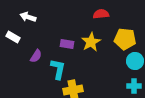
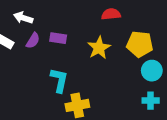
purple rectangle: (67, 44) -> (58, 38), moved
purple semicircle: (36, 56) -> (33, 41), moved

